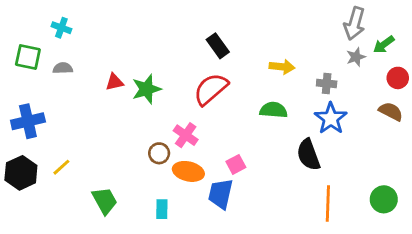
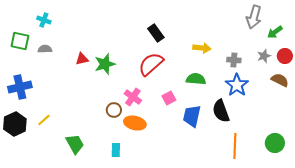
gray star: (356, 57) -> (264, 56), moved
pink square: (236, 164) -> (169, 98), moved
blue trapezoid: (221, 194) -> (192, 116), moved

